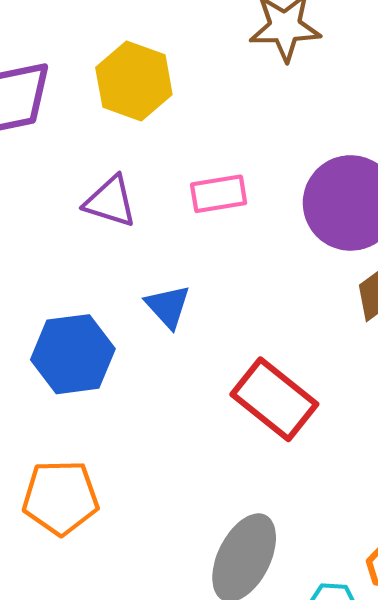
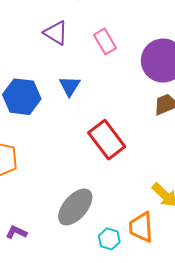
pink rectangle: (219, 194) -> (105, 41), turned 55

